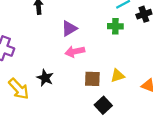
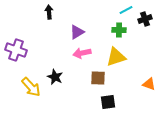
yellow triangle: (118, 76) -> (116, 57), moved, size x1.5
black square: (103, 105) -> (108, 102), turned 35

